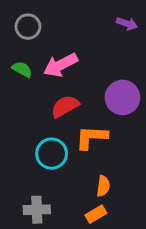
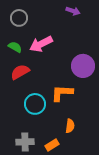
purple arrow: (127, 24) -> (73, 11), moved
red semicircle: (65, 106) -> (20, 72), moved
orange rectangle: (96, 214) -> (52, 145), moved

